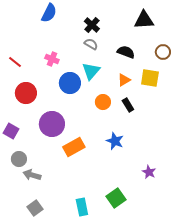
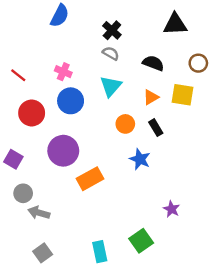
blue circle: (70, 83) -> (71, 101), moved
blue star: (115, 141) -> (140, 159), moved
purple star: (149, 172) -> (172, 209), moved

